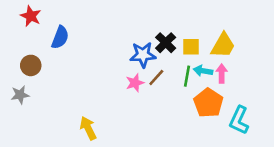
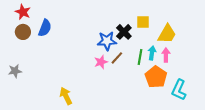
yellow square: (191, 47) -> (143, 22), moved
brown circle: (31, 65) -> (23, 32), moved
cyan arrow: (203, 71) -> (152, 53), turned 88

